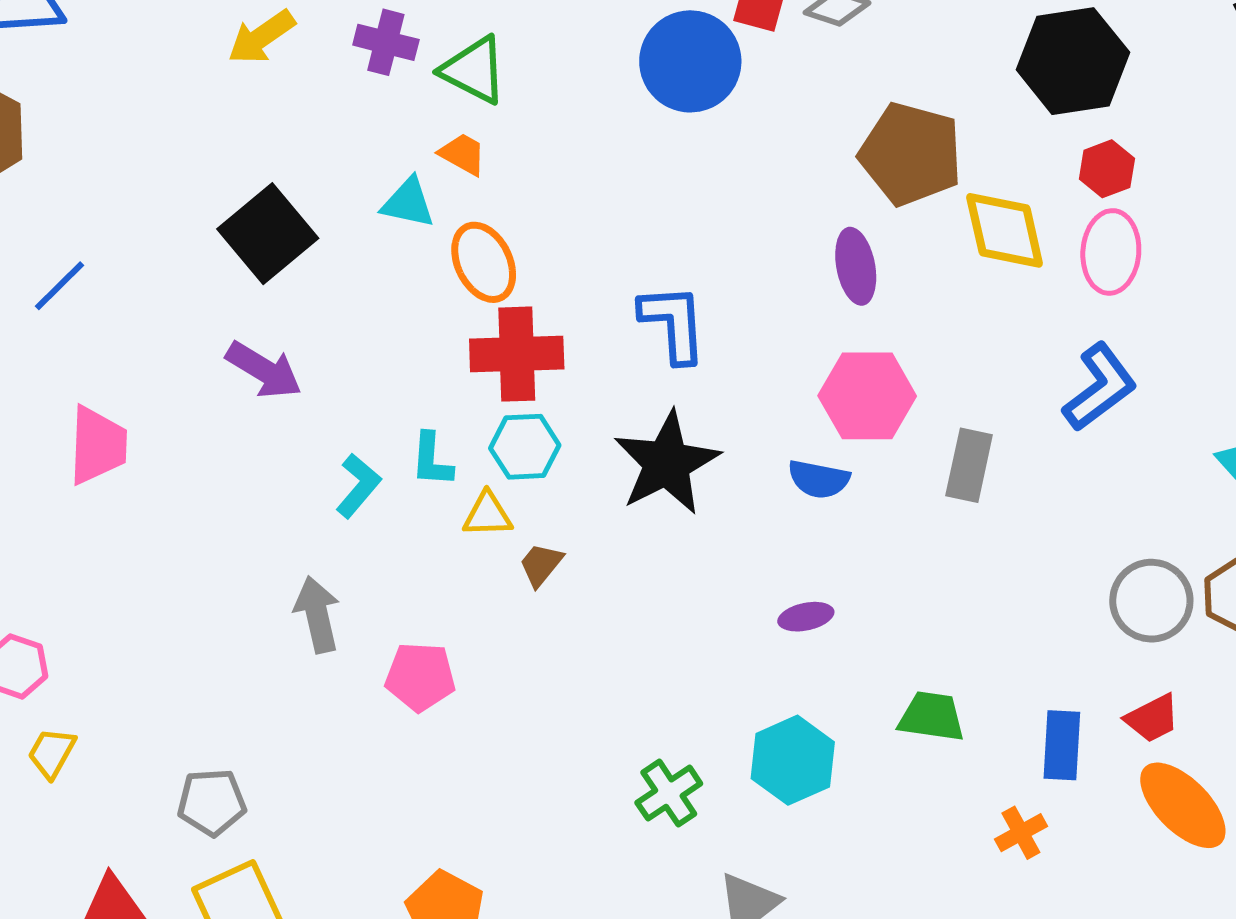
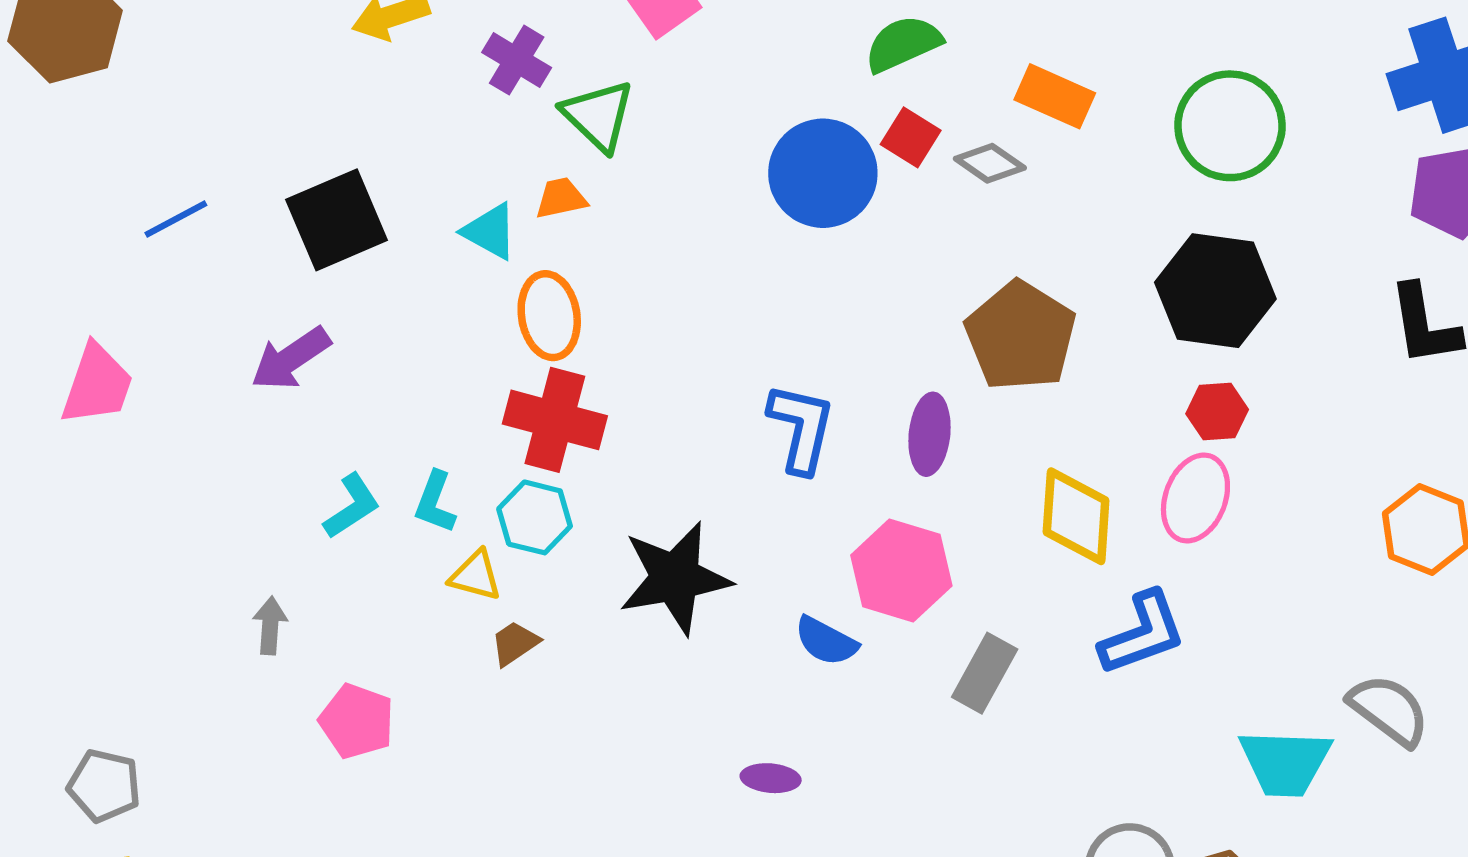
orange trapezoid: (463, 154) -> (561, 198), turned -58
yellow diamond: (1005, 230) -> (1076, 516), moved
blue line: (59, 286) -> (176, 219), moved
blue L-shape: (673, 323) -> (801, 428), moved
purple arrow: (264, 370) -> (291, 359), turned 98
gray arrow: (317, 614) -> (270, 626), size x0.7

